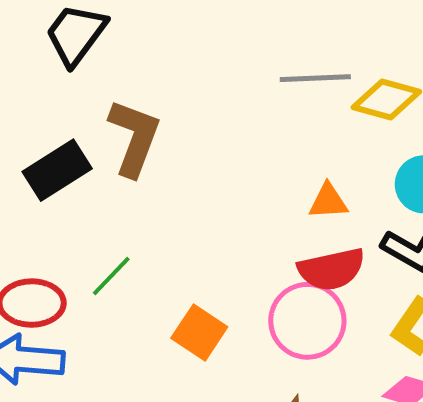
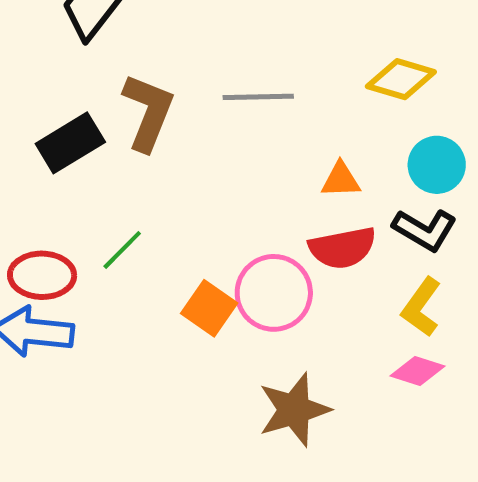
gray line: (315, 78) -> (258, 97), moved
pink circle: (307, 321) -> (274, 293), moved

